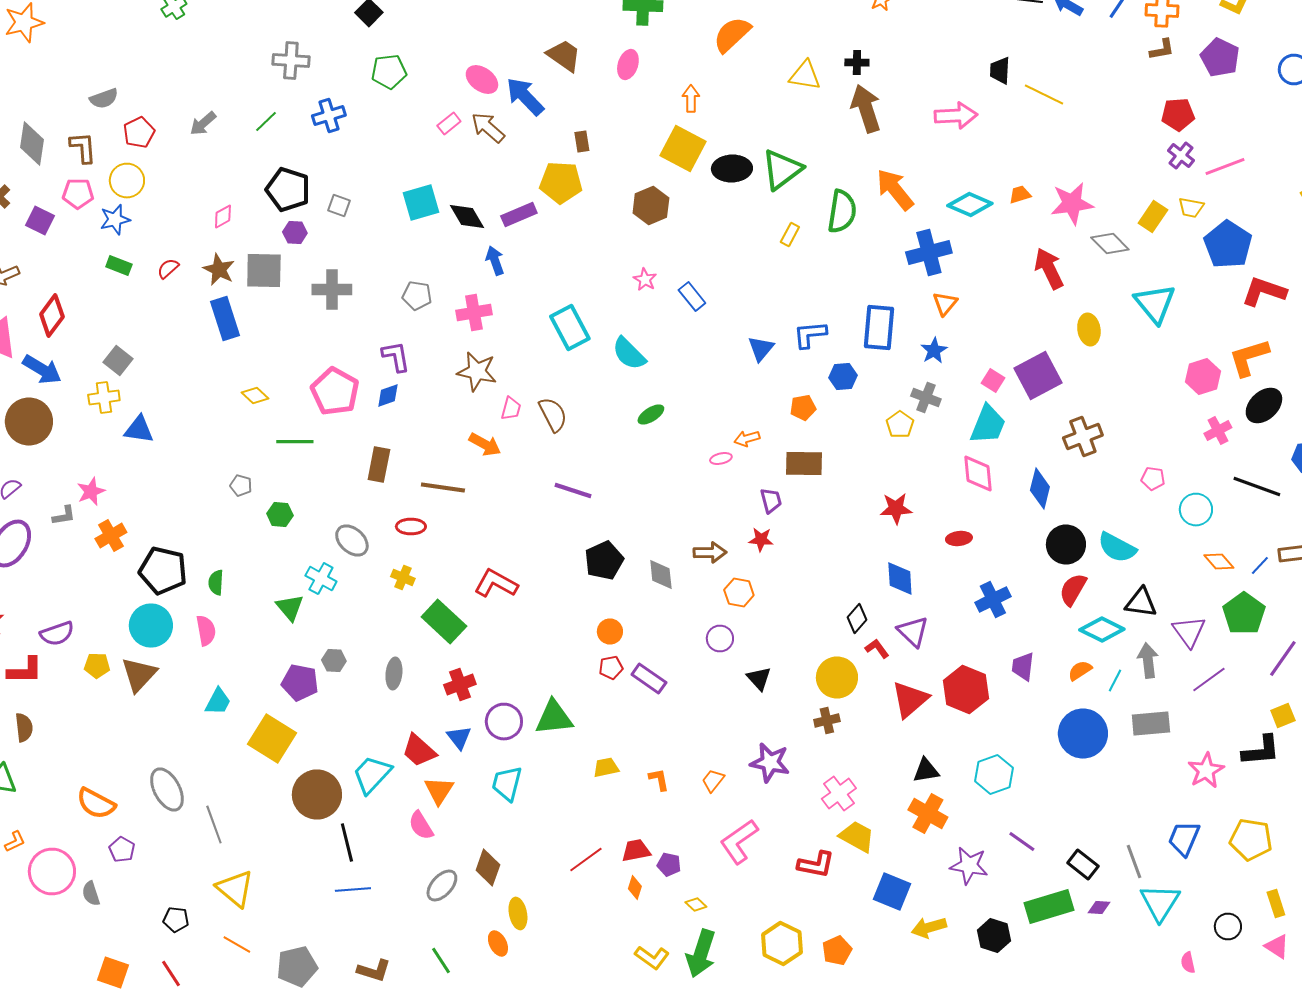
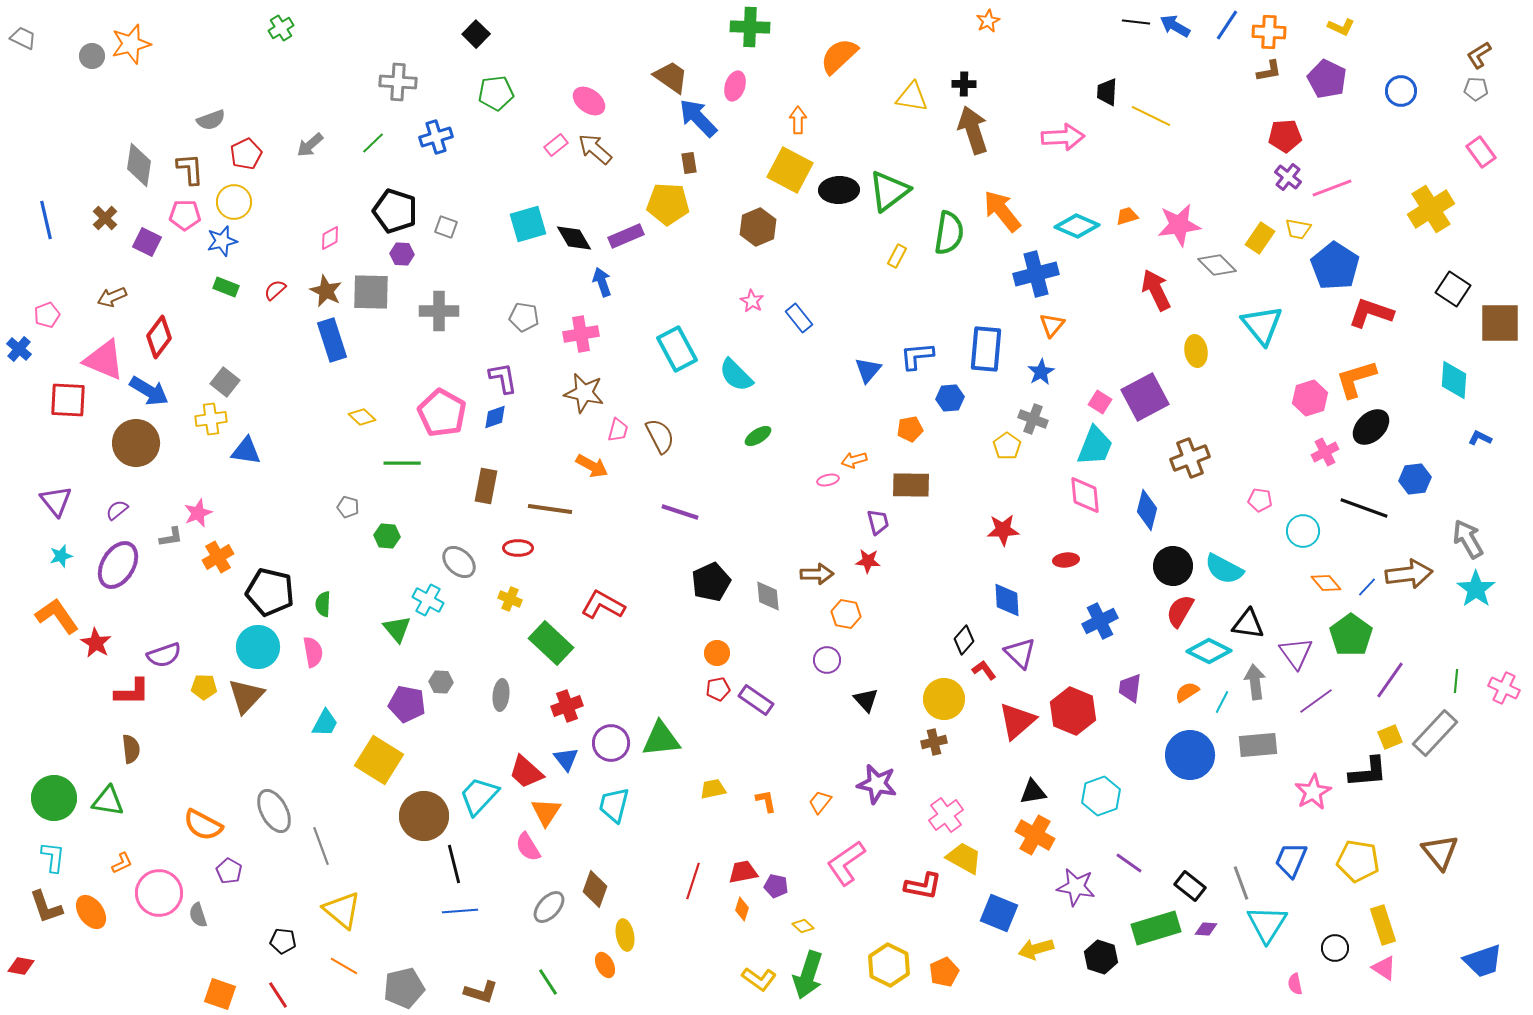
blue arrow: (525, 96) -> (698, 118), moved
red line: (586, 860) -> (693, 881), turned -36
yellow rectangle: (1276, 904) -> (1383, 925), size x1.4

